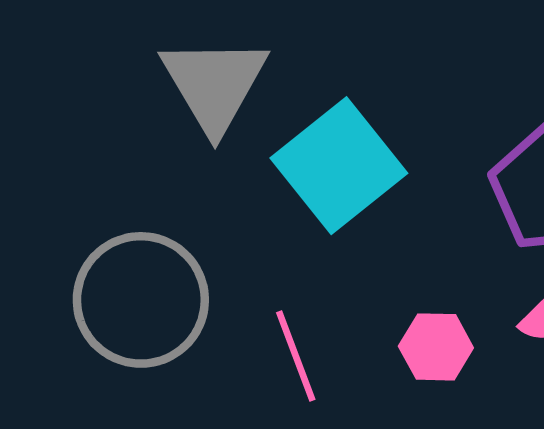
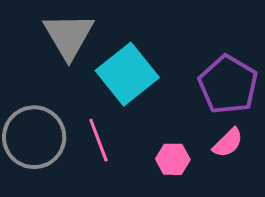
pink line: (296, 356) -> (98, 140), moved

